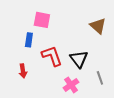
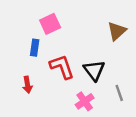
pink square: (42, 20) -> (50, 24), turned -36
brown triangle: (98, 26) -> (117, 31), turned 36

